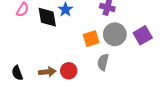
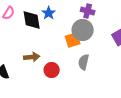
gray circle: (115, 34) -> (83, 30), moved
brown arrow: (47, 72) -> (32, 57), moved

